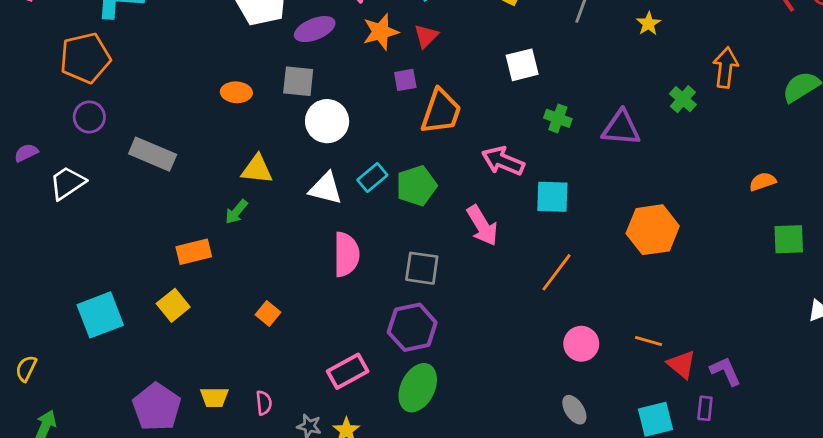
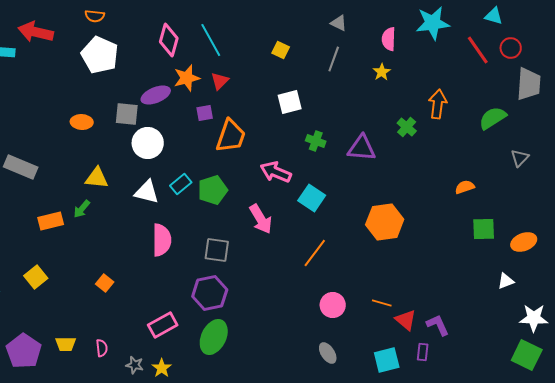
purple ellipse: (315, 29) -> (156, 95), moved
cyan square: (552, 197) -> (312, 198), turned 32
orange rectangle: (194, 252) -> (51, 221), moved

